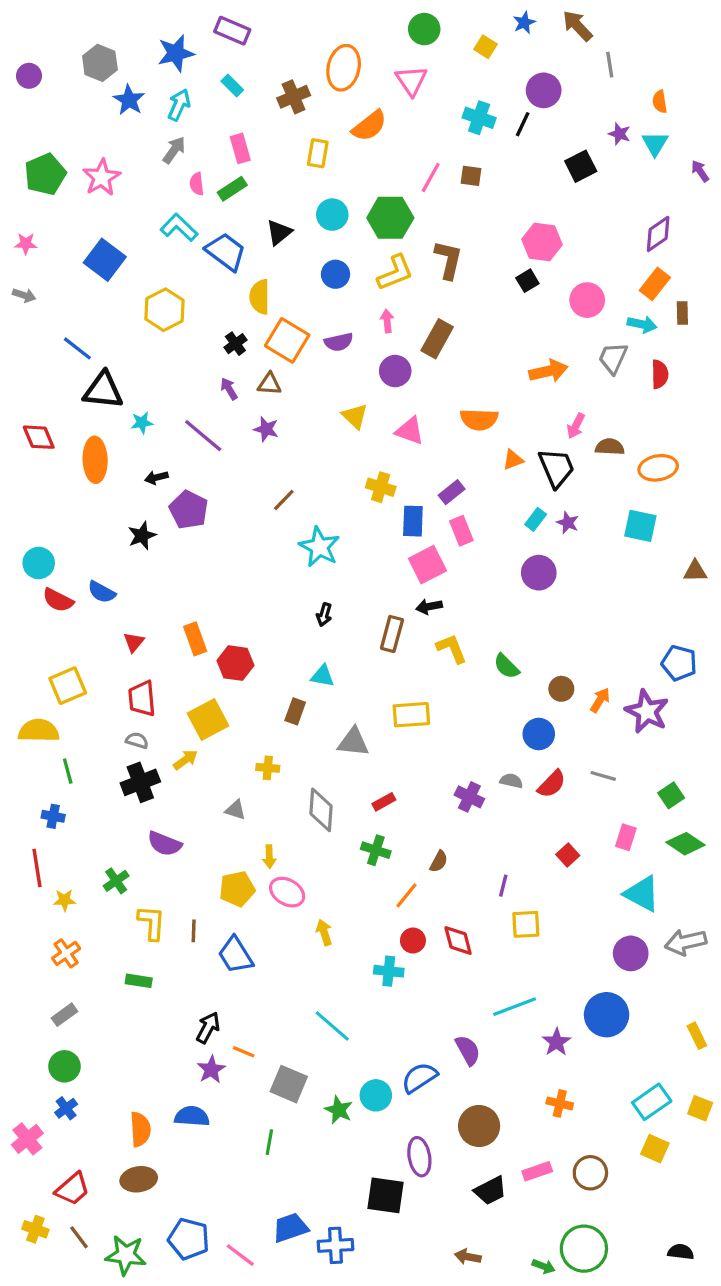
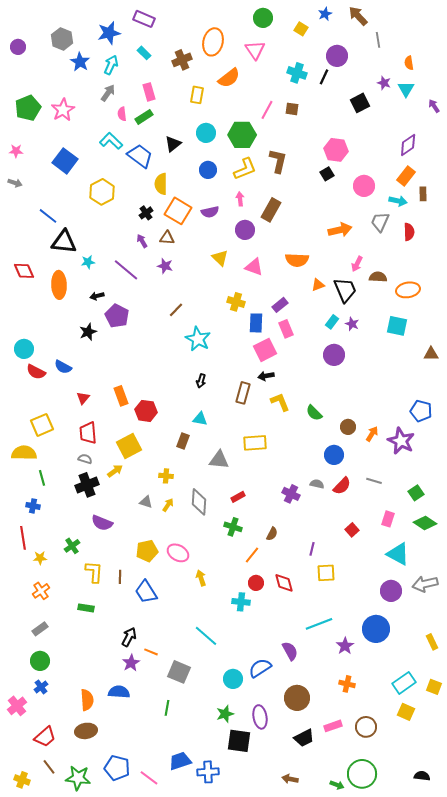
yellow arrow: (269, 857) -> (168, 505), moved, turned -144
green star: (339, 1110) -> (225, 714), moved, turned 30
yellow cross: (35, 1229) -> (22, 780), moved

